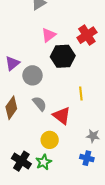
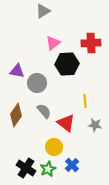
red cross: (87, 35) -> (91, 43), turned 30
purple triangle: (12, 63) -> (17, 71), turned 49
gray star: (93, 136) -> (95, 125), moved
blue cross: (87, 158) -> (72, 165), moved, turned 32

